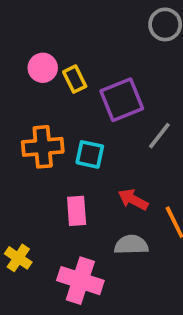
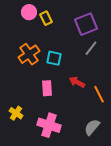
purple square: (122, 100) -> (86, 24), moved
orange cross: (43, 147) -> (29, 54), turned -30
gray semicircle: (131, 245) -> (92, 127), moved, turned -48

